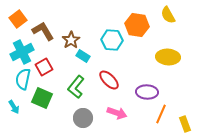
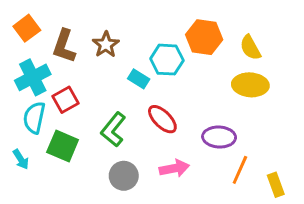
yellow semicircle: (168, 15) -> (250, 48), moved
brown L-shape: (43, 31) -> (64, 46), turned -130
brown star: (71, 40) -> (106, 45), moved
cyan rectangle: (83, 56) -> (139, 79), moved
pink arrow: (117, 113) -> (174, 168), turned -30

